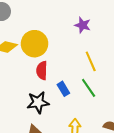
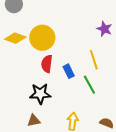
purple star: (83, 25) -> (104, 29), moved
blue rectangle: (63, 89) -> (69, 71), moved

